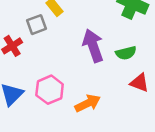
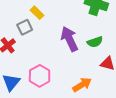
orange arrow: (88, 103) -> (82, 85), moved

